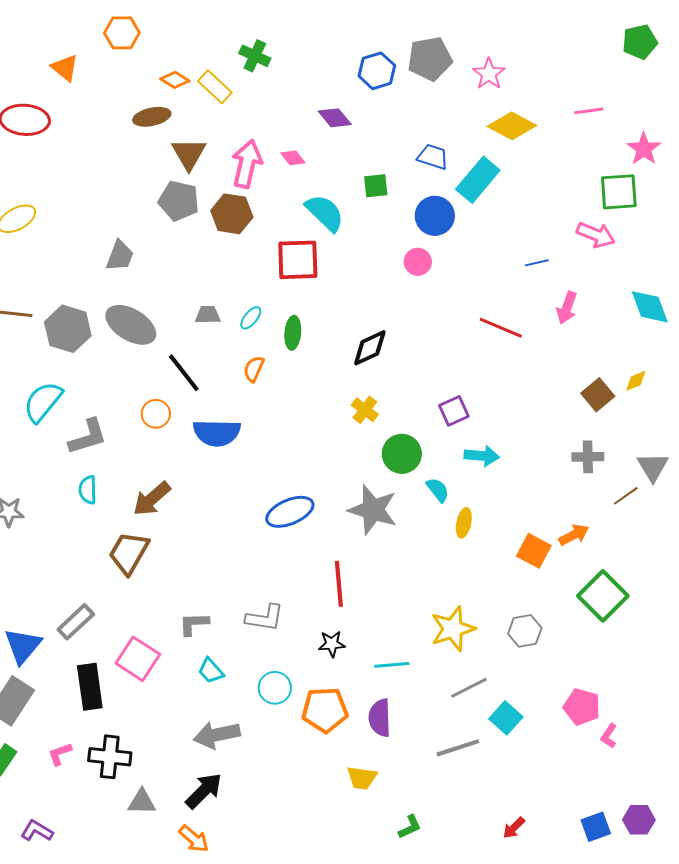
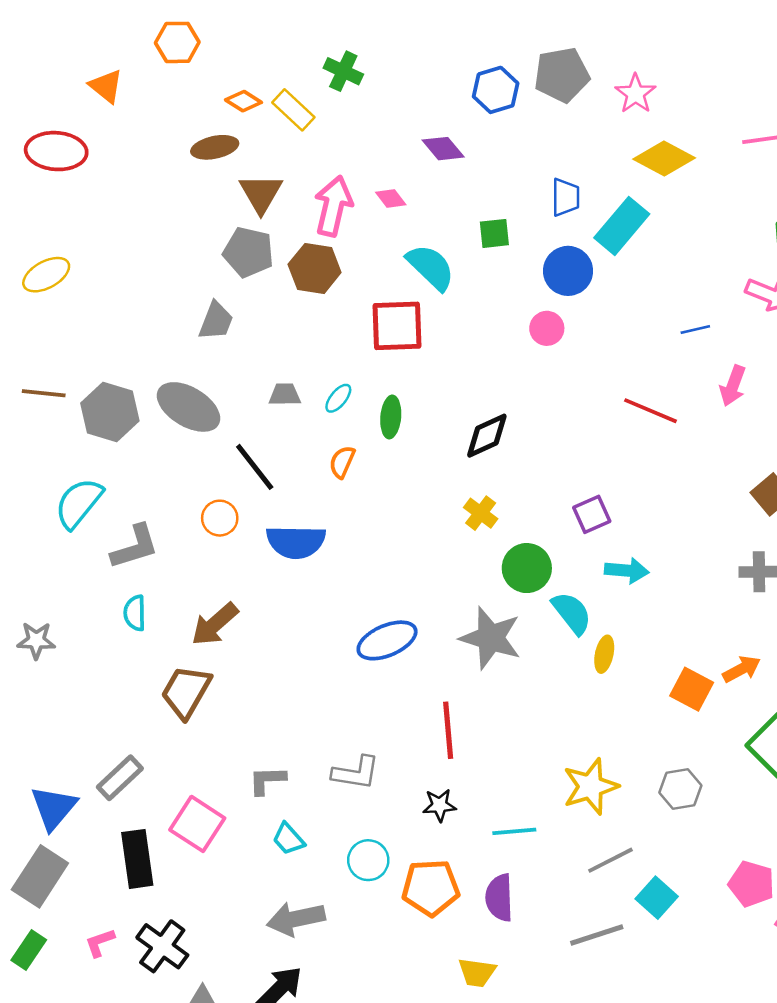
blue trapezoid: (433, 157) -> (566, 197), turned 72
gray trapezoid: (120, 256) -> (216, 321), moved
cyan semicircle: (438, 490) -> (572, 613), size x1.4
black cross: (110, 757) -> (162, 946), turned 30

